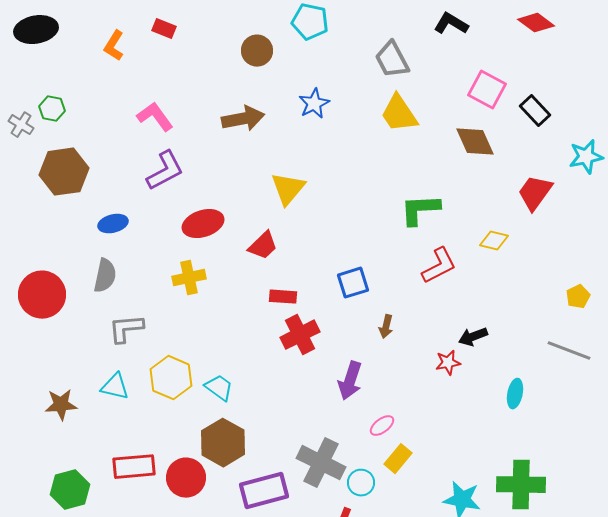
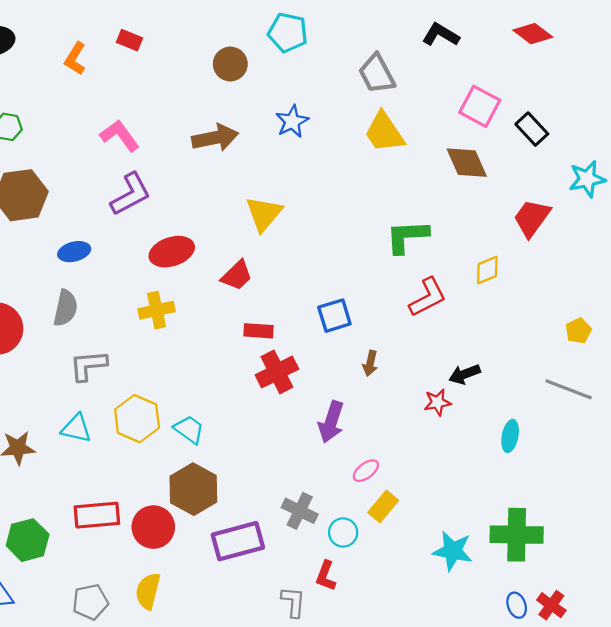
yellow diamond: (494, 241) -> (487, 270), turned -36
gray cross: (321, 463) -> (300, 511), size x0.7

